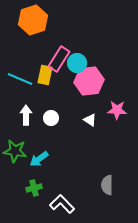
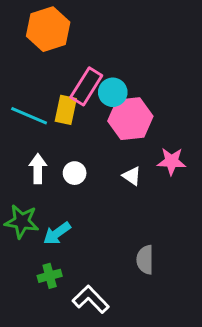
gray semicircle: (107, 185) -> (145, 260), moved

